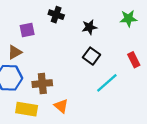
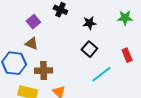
purple square: (27, 30) -> (33, 22), turned -32
brown triangle: (15, 52) -> (32, 44), moved, turned 48

